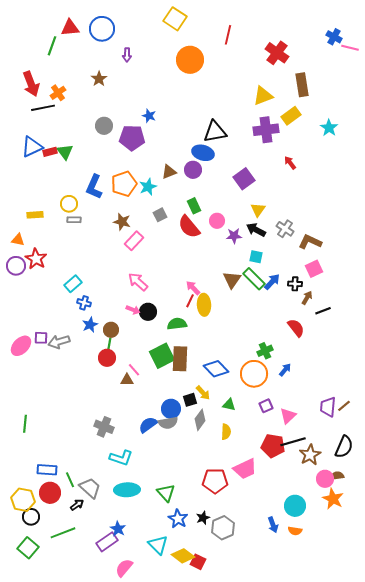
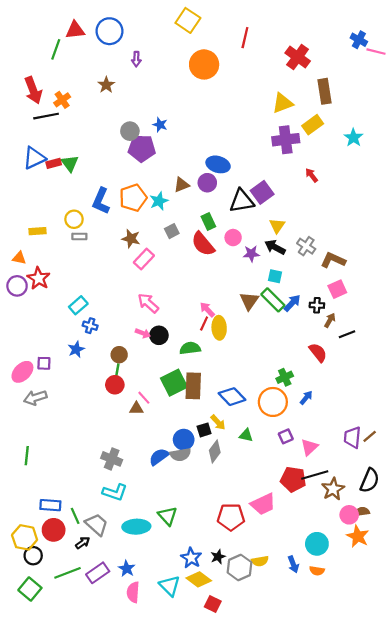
gray circle: (104, 126) -> (130, 131), moved
black triangle: (215, 132) -> (242, 201), moved
blue star: (90, 325) -> (76, 349), moved
gray arrow: (59, 342) -> (35, 398), moved
yellow semicircle: (226, 432) -> (260, 561), moved, turned 77
cyan L-shape: (121, 458) -> (115, 492), moved
green triangle: (166, 493) -> (168, 516), moved
purple rectangle: (107, 542) -> (98, 573), moved
yellow diamond: (183, 556) -> (199, 579), moved
pink semicircle: (124, 568) -> (133, 592), moved, turned -36

